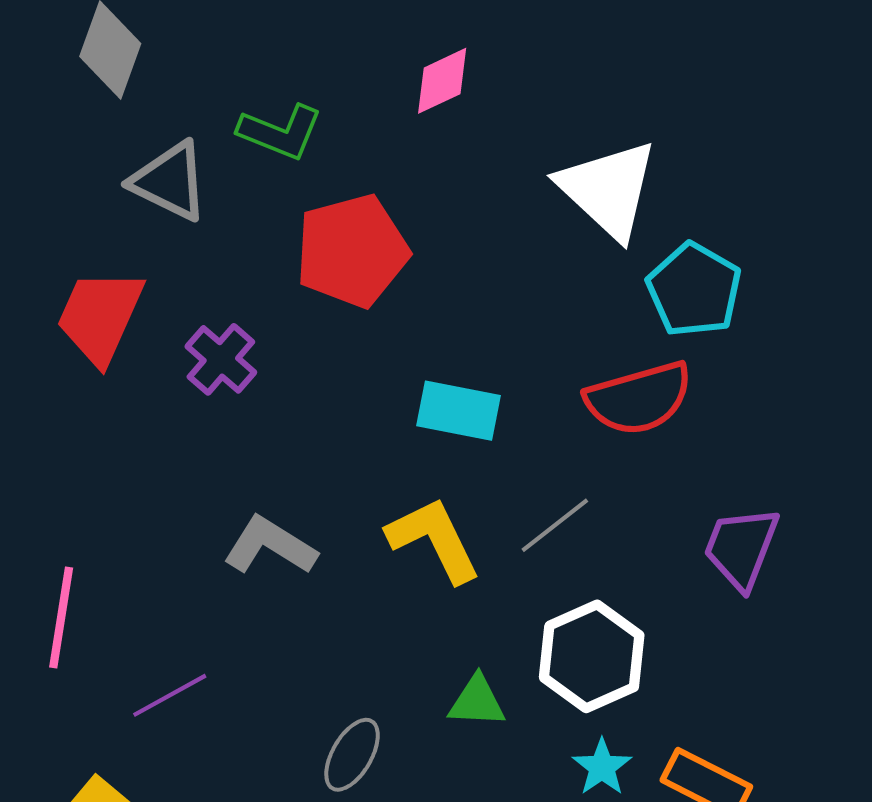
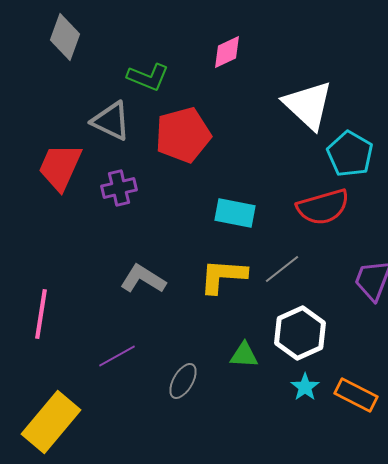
gray triangle: (170, 181) -> (111, 121), moved
purple cross: (221, 359) -> (119, 188), turned 36
yellow L-shape: (434, 540) -> (223, 276), turned -60
purple line: (170, 695) -> (117, 356), moved

